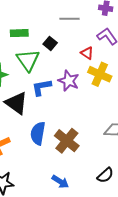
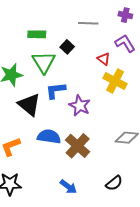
purple star: (69, 81) -> (80, 106), moved
blue semicircle: (38, 133) -> (49, 137), turned 85

